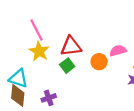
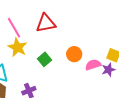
red triangle: (71, 46) -> (46, 23), moved
pink semicircle: (118, 51) -> (93, 65), moved

